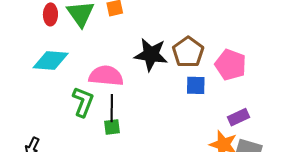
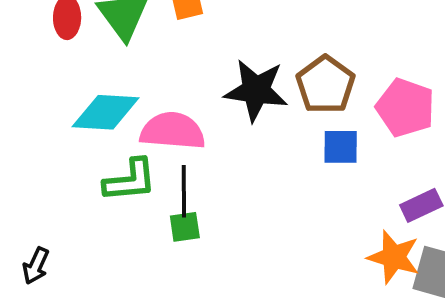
cyan diamond: (51, 61) -> (106, 112), moved
green L-shape: (83, 102) -> (130, 180), turned 64

